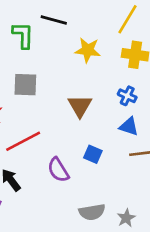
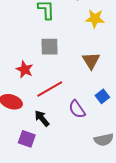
blue square: (93, 154) -> (102, 96), turned 32

